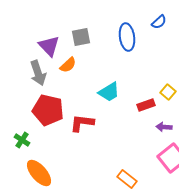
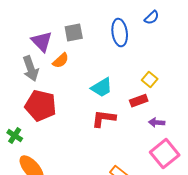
yellow square: (168, 92) -> (150, 80), moved
red L-shape: (82, 123) -> (104, 119), moved

